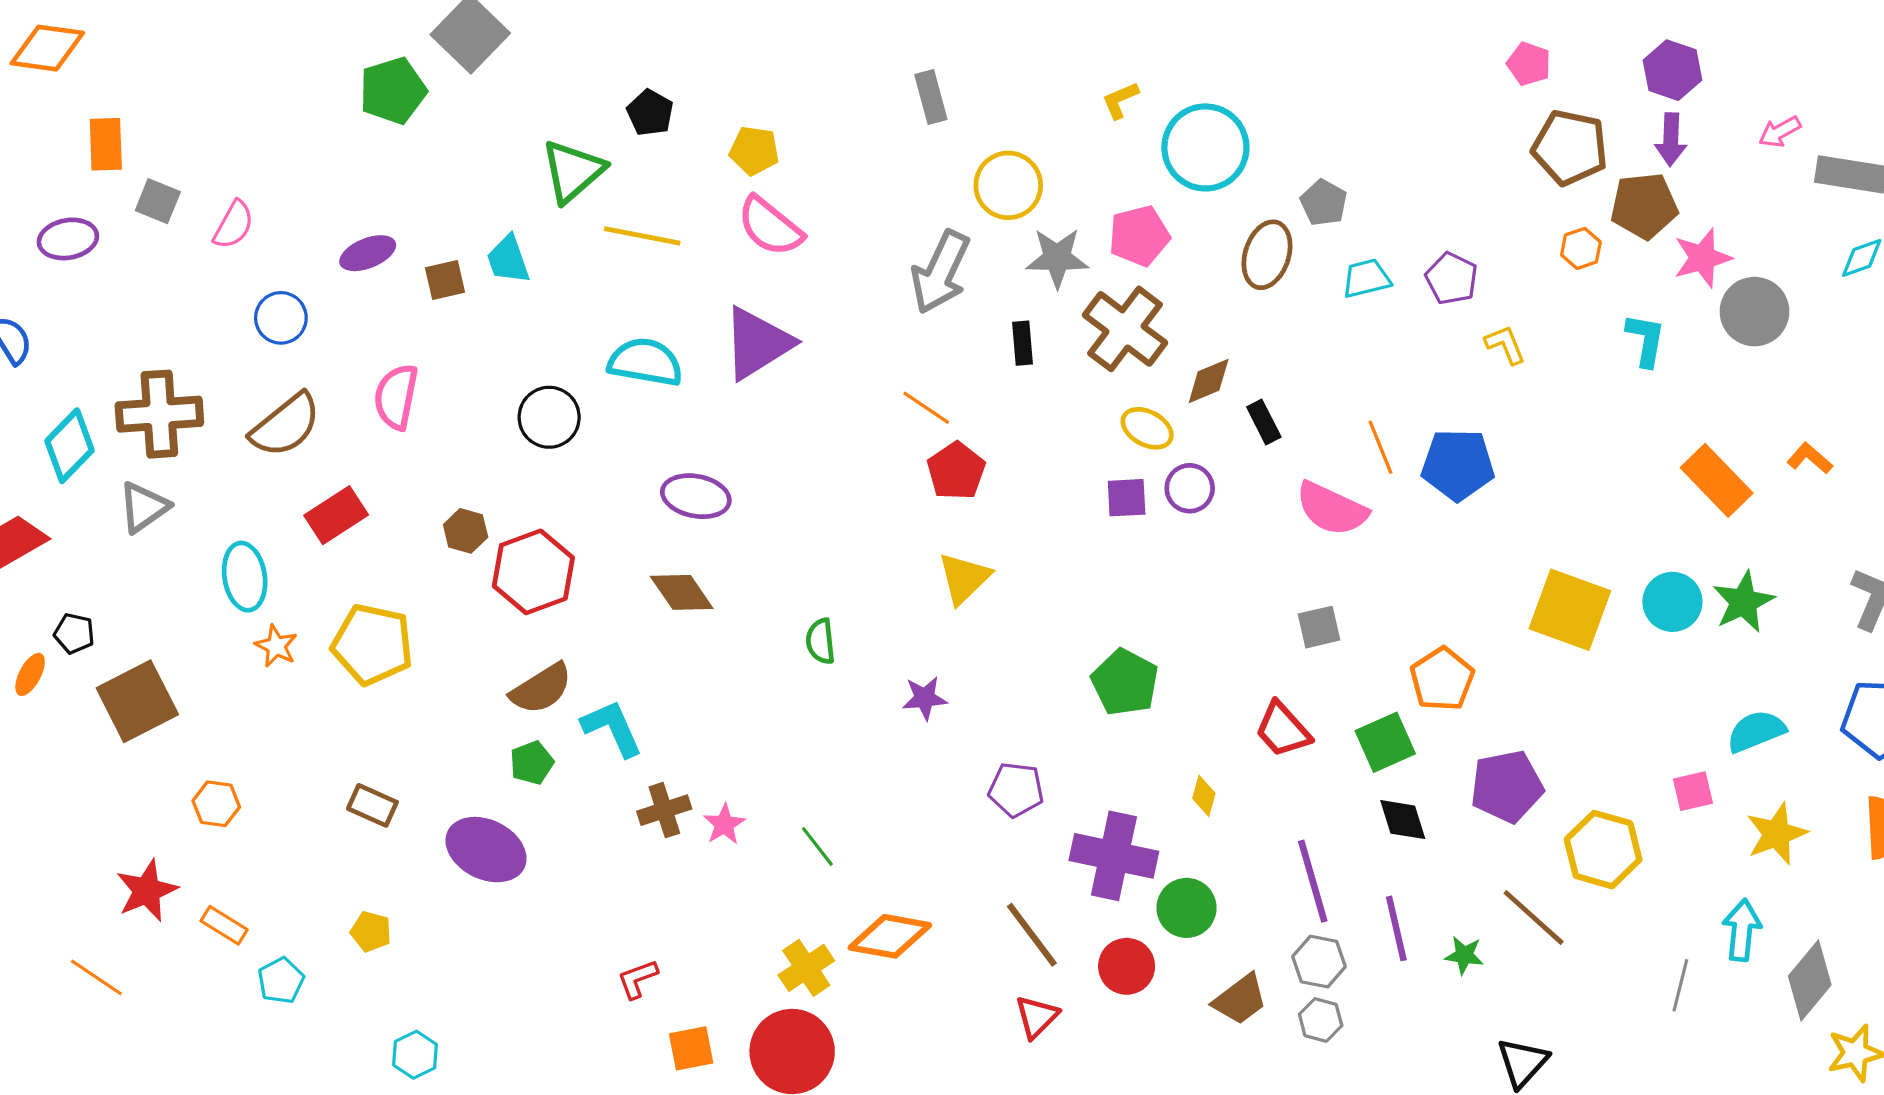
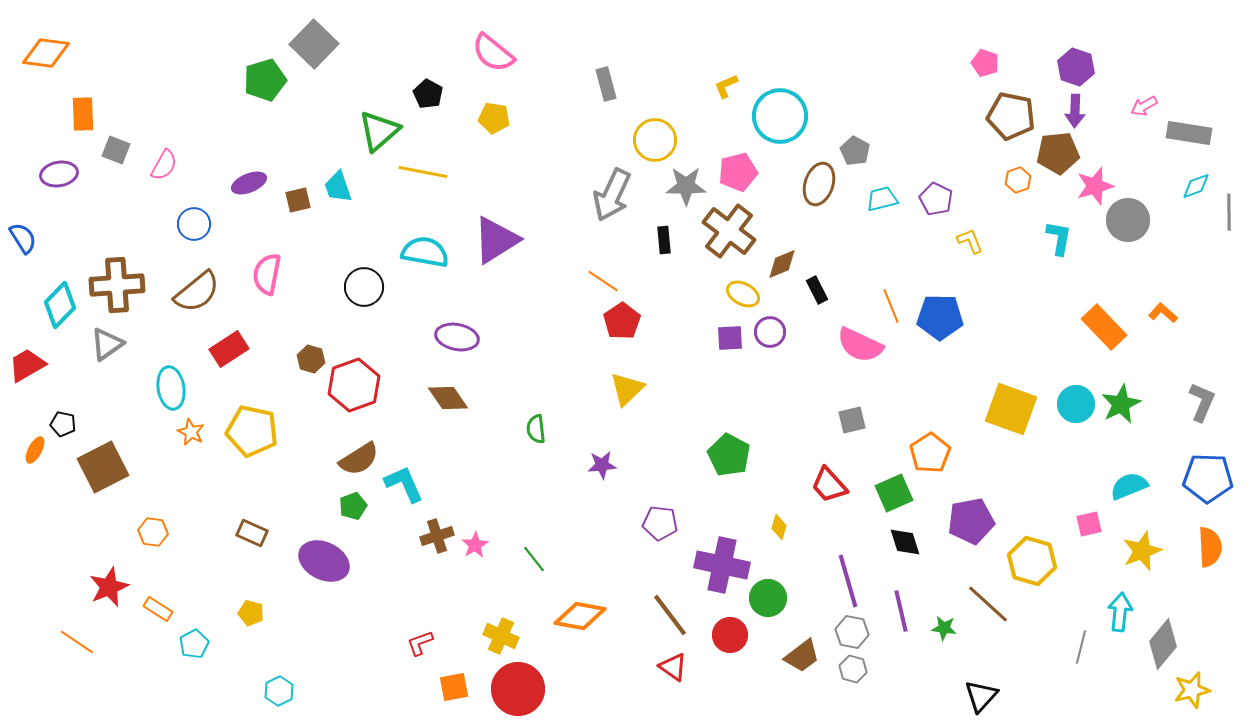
pink semicircle: (770, 226) -> (493, 53), moved
yellow cross: (806, 968) -> (501, 636), moved, turned -32
red triangle: (1037, 1017) -> (673, 667), turned -40

